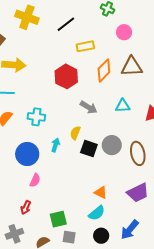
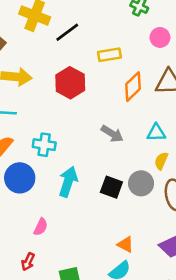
black line: (66, 24) -> (67, 32), moved
red hexagon: (66, 76) -> (70, 83), moved
yellow semicircle: (75, 133) -> (161, 161), moved
cyan arrow: (55, 145) -> (68, 182), size x1.6
blue circle: (27, 154) -> (20, 178), moved

